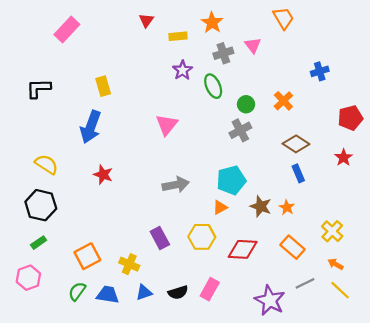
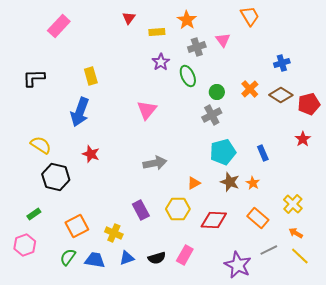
brown diamond: (296, 144) -> (281, 95), moved
cyan pentagon: (231, 180) -> (223, 152), moved
black hexagon: (41, 205) -> (56, 177), moved

